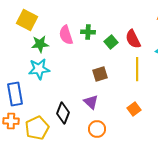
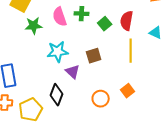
red semicircle: (133, 39) -> (127, 21), turned 36
cyan star: (39, 69) -> (58, 52), moved
purple triangle: (91, 102) -> (73, 72), moved
orange circle: (97, 129) -> (101, 99), moved

